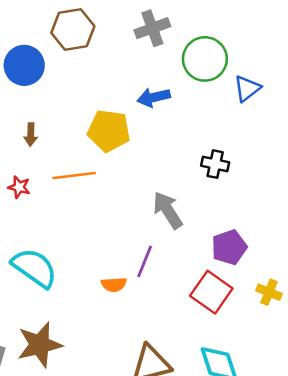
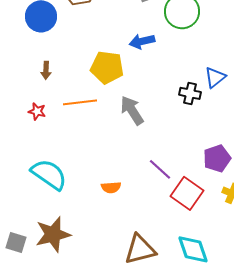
blue triangle: (247, 88) -> (215, 77), moved
gray arrow: (168, 210) -> (132, 110), moved
purple pentagon: (229, 247) -> (217, 158), moved
purple line: (145, 261) -> (160, 169), moved, turned -70

